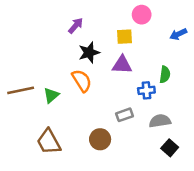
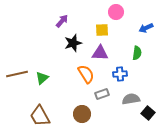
green semicircle: (165, 75) -> (137, 53), moved
orange semicircle: (82, 81) -> (86, 74), moved
black square: (170, 148) -> (148, 113), moved

